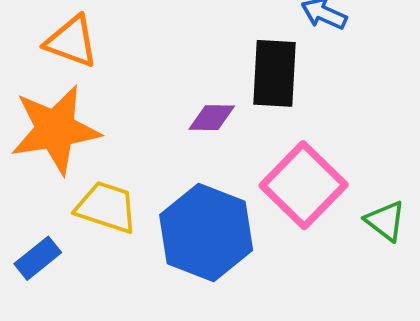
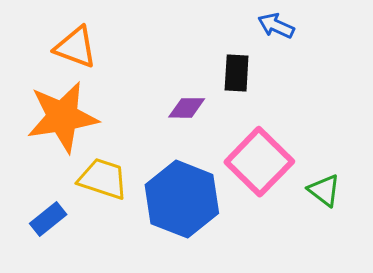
black rectangle: (275, 73) -> (237, 73), size x0.7

